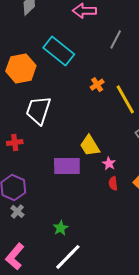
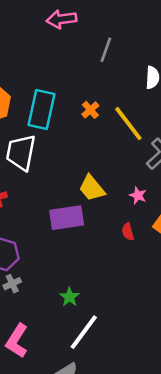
cyan rectangle: (59, 51) -> (41, 110), moved, turned 72
pink star: (109, 164) -> (138, 195), moved
gray cross: (17, 211) -> (12, 284), turned 32

